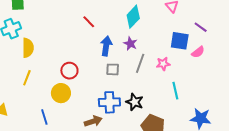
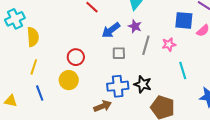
blue arrow: (106, 46) -> (111, 30), turned -132
blue line: (44, 117) -> (40, 93), moved

